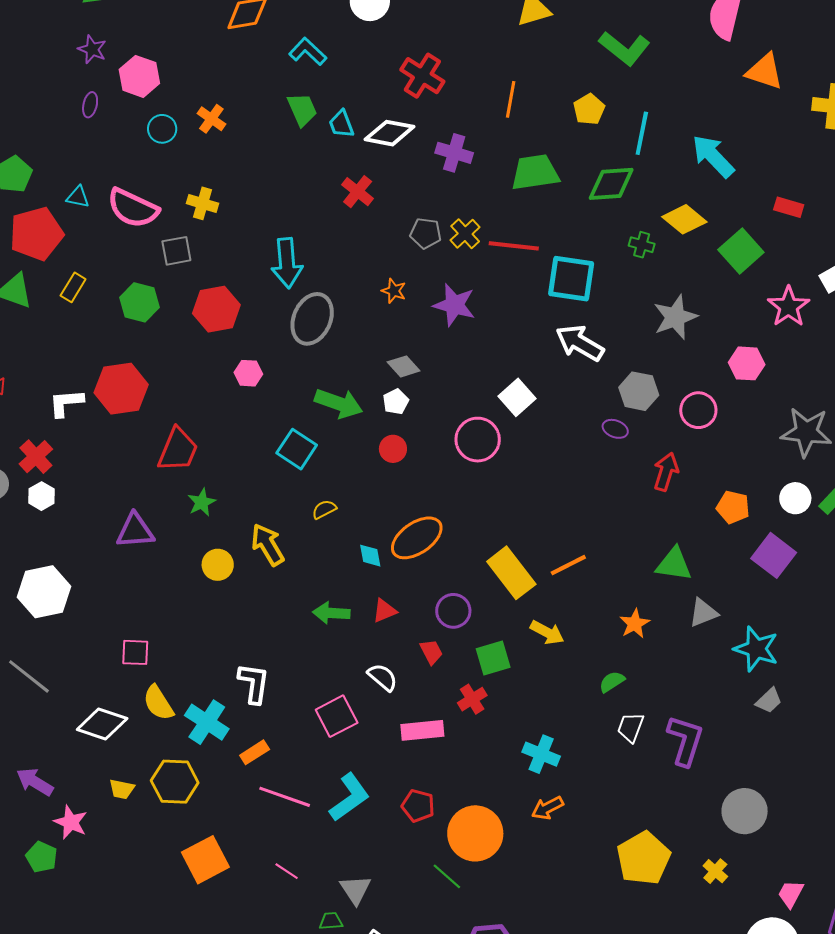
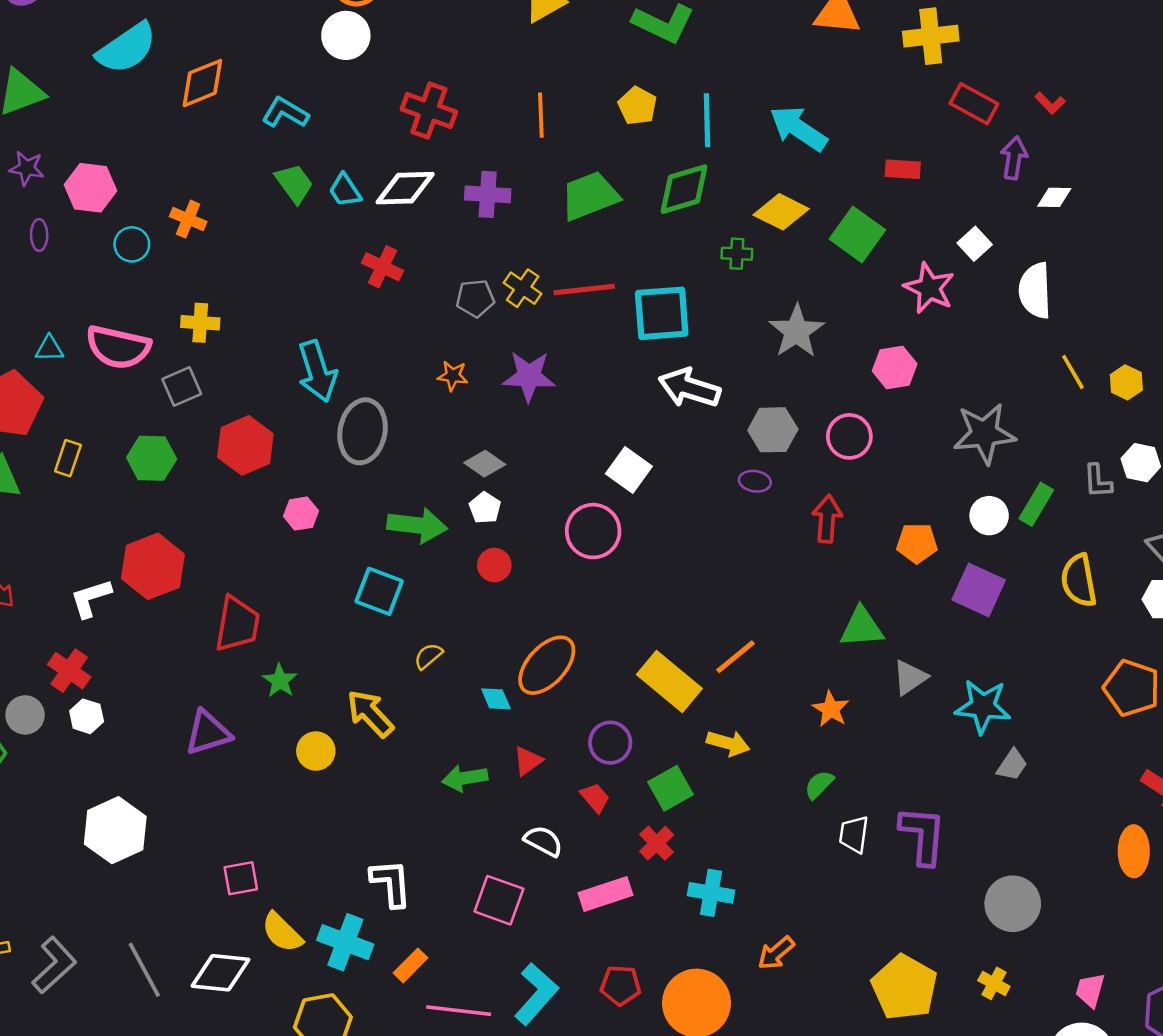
gray line: (29, 676) -> (144, 970), moved, turned 36
pink square: (337, 716) -> (499, 900), turned -30
cyan cross: (541, 754) -> (711, 893), moved

